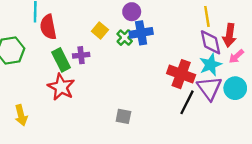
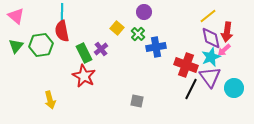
yellow line: (207, 16) -> (208, 16), turned 60
red semicircle: (48, 27) -> (62, 31), moved
blue cross: (141, 33) -> (156, 47), moved
purple cross: (81, 55) -> (101, 49), turned -32
pink arrow: (236, 56) -> (224, 50), moved
cyan circle: (235, 88) -> (234, 88), moved

